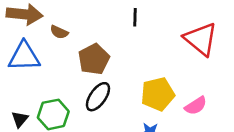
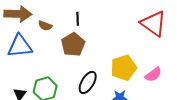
black line: (135, 17) -> (78, 19), moved
black ellipse: (98, 97) -> (88, 82), moved

